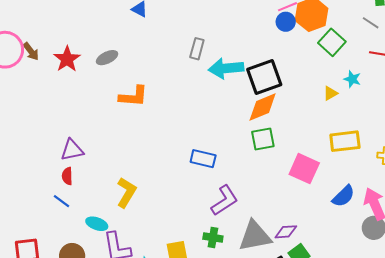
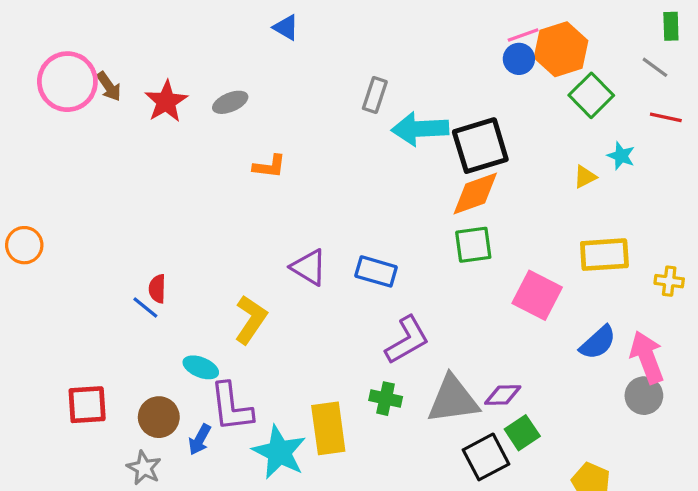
orange L-shape: (133, 96) -> (269, 166), size x0.7
purple triangle: (72, 150) -> (309, 267), moved, turned 40
blue line: (62, 201) -> (145, 308), moved

